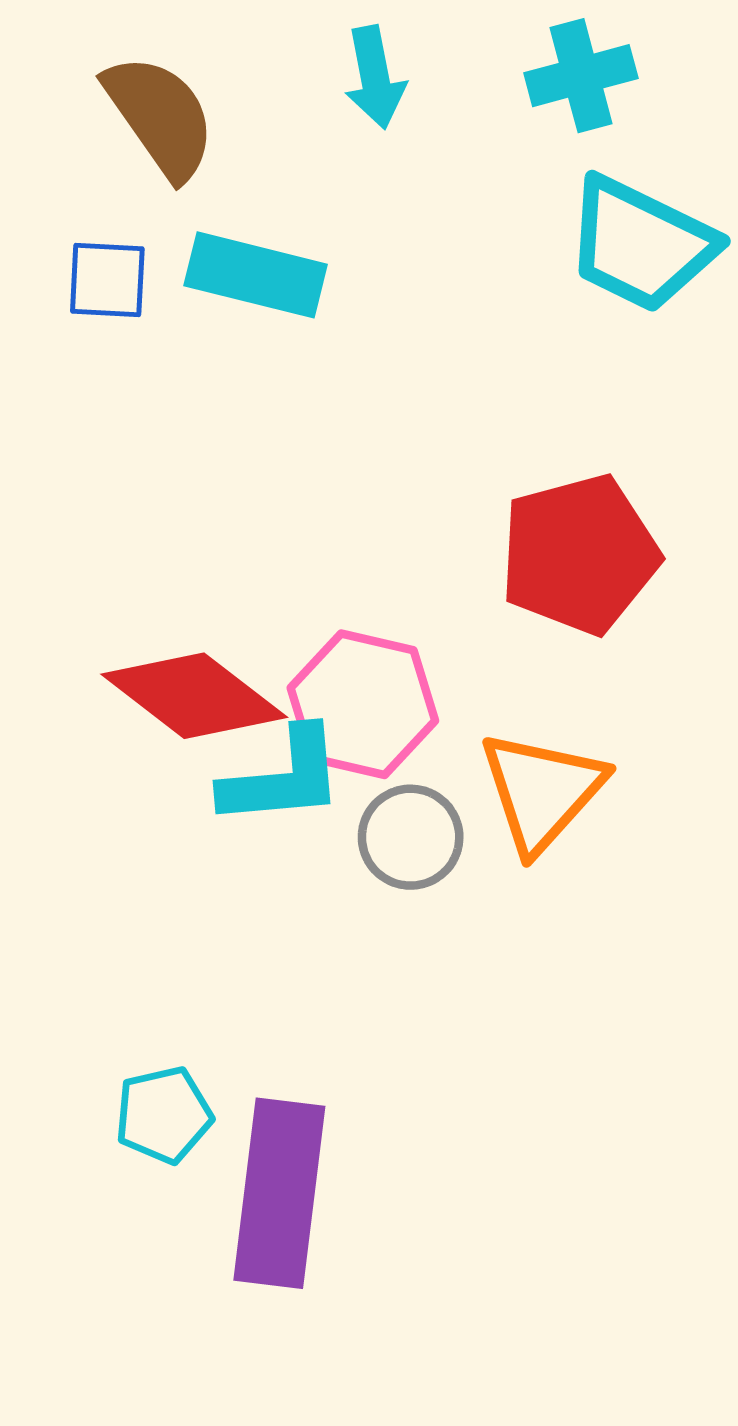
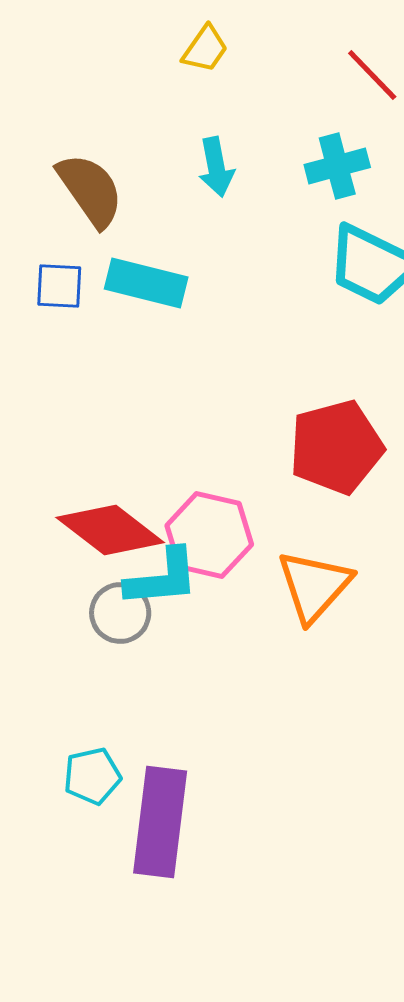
gray circle: (411, 837) -> (120, 613), moved

